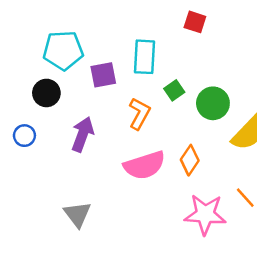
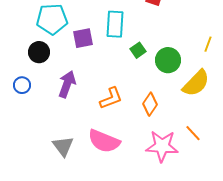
orange L-shape: (139, 114) -> (111, 98), moved, turned 40
pink semicircle: (145, 165) -> (104, 141), moved, turned 40

